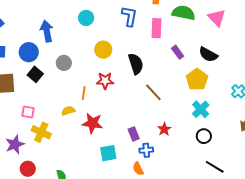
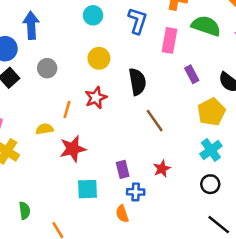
cyan circle: (86, 18) -> (93, 15), moved
red star: (105, 81) -> (96, 98), turned -30
red star: (92, 123) -> (73, 149), turned -30

